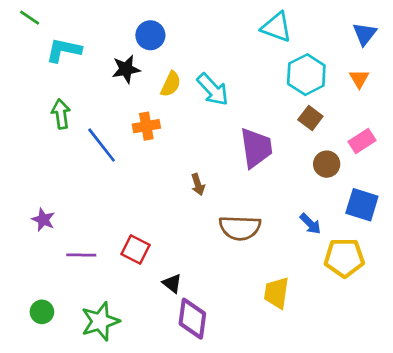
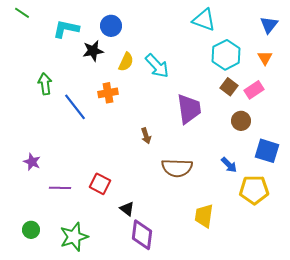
cyan L-shape: (64, 50) -> (66, 29), moved
pink rectangle: (362, 141) -> (254, 90), moved

